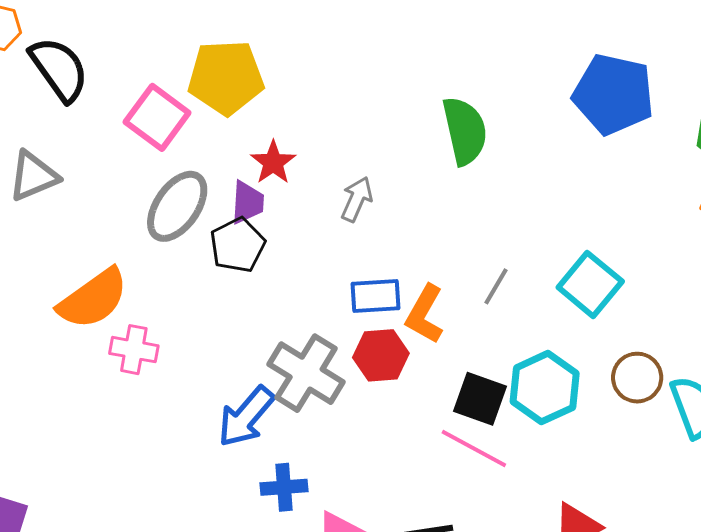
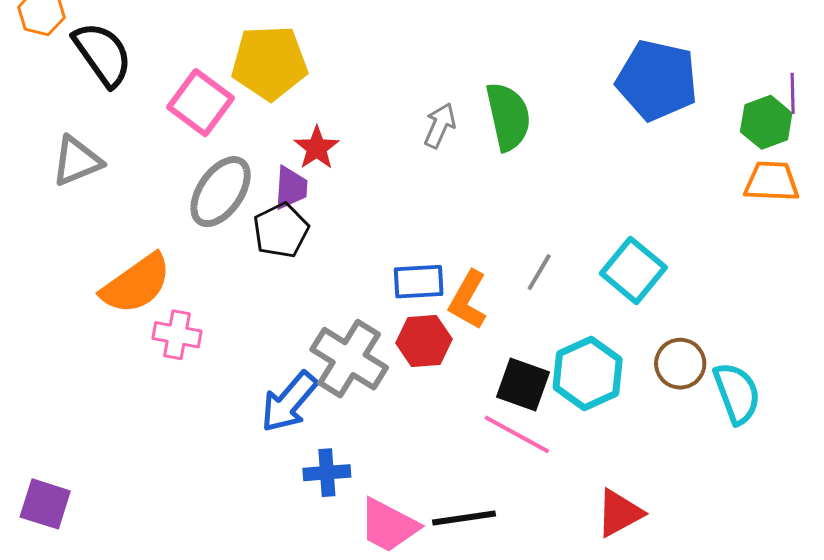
gray arrow: (357, 199) -> (440, 125), moved

